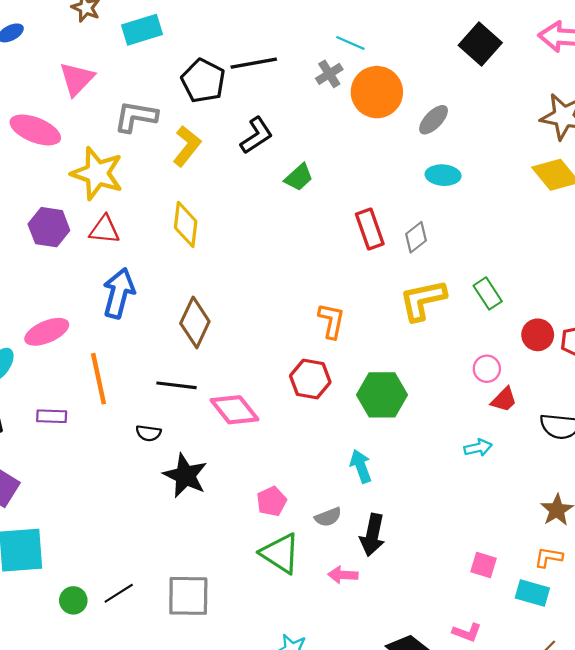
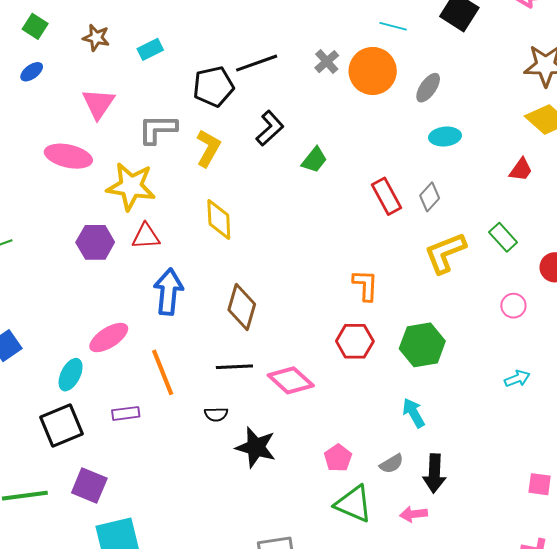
cyan rectangle: (142, 30) -> (150, 49), size x0.7
cyan line: (350, 43) -> (393, 26), moved
black pentagon: (203, 81) -> (213, 87), turned -30
red trapezoid: (504, 400) -> (521, 170), moved

